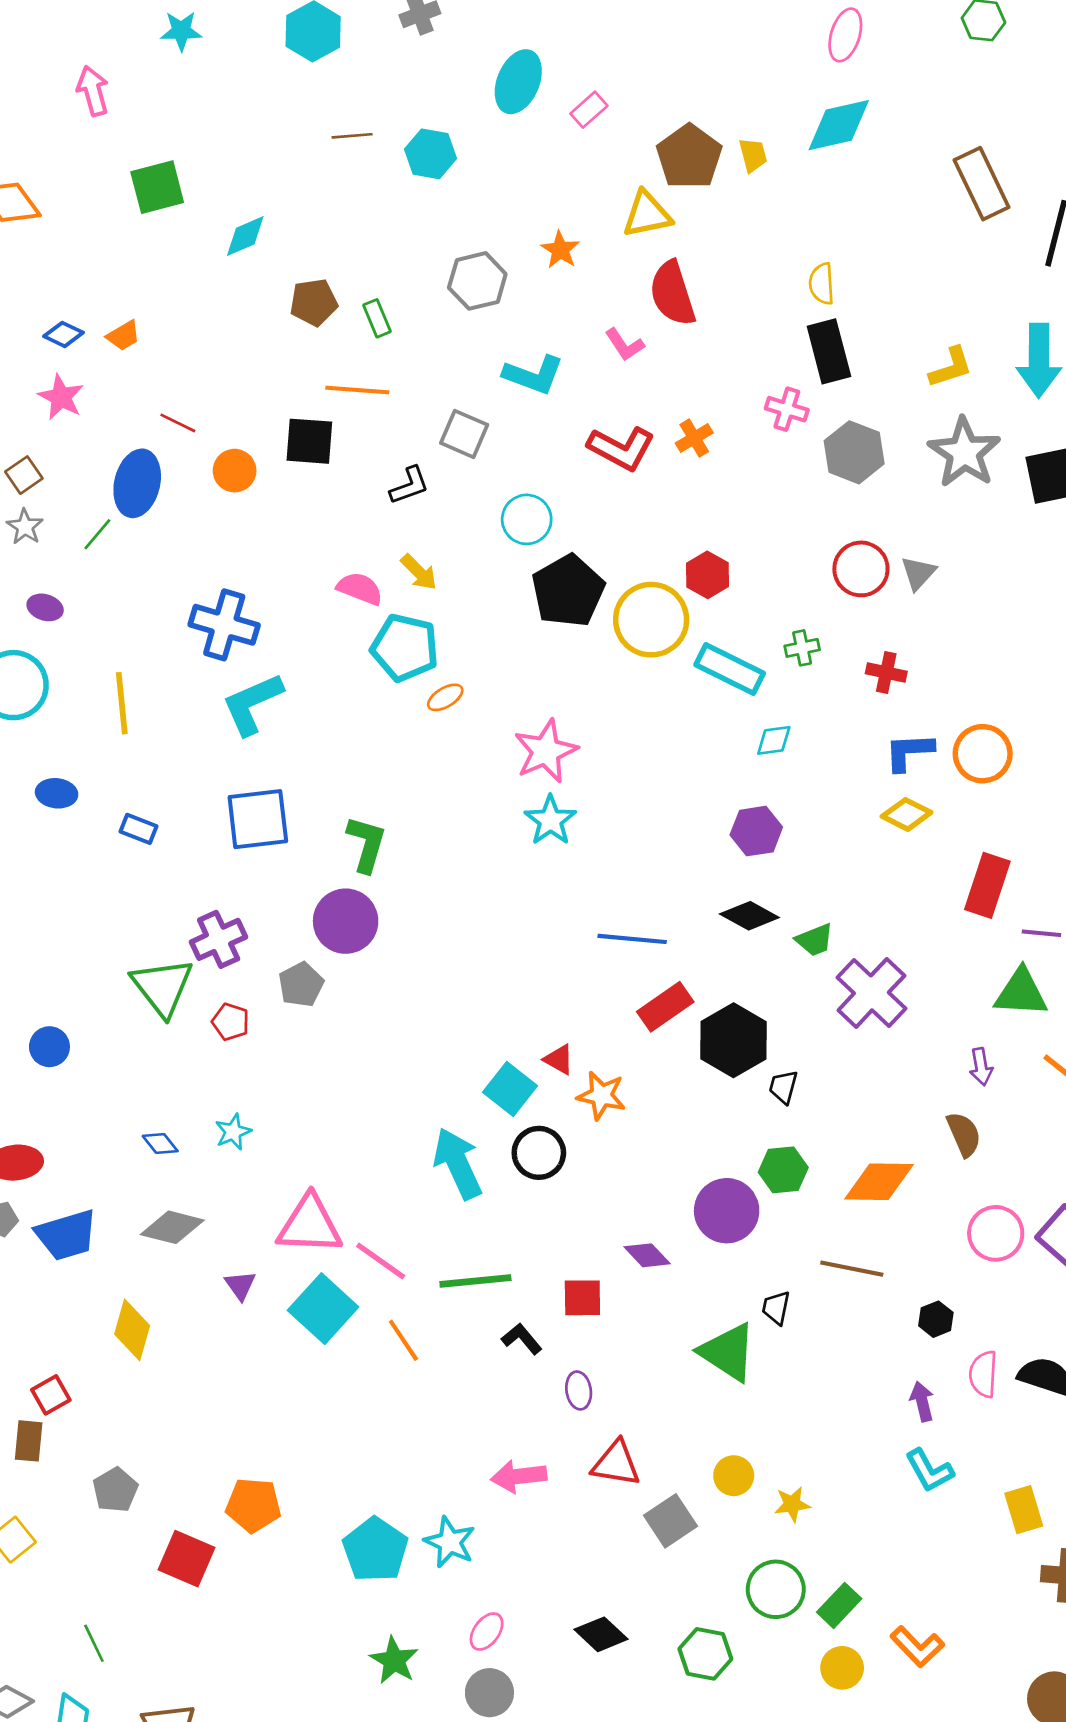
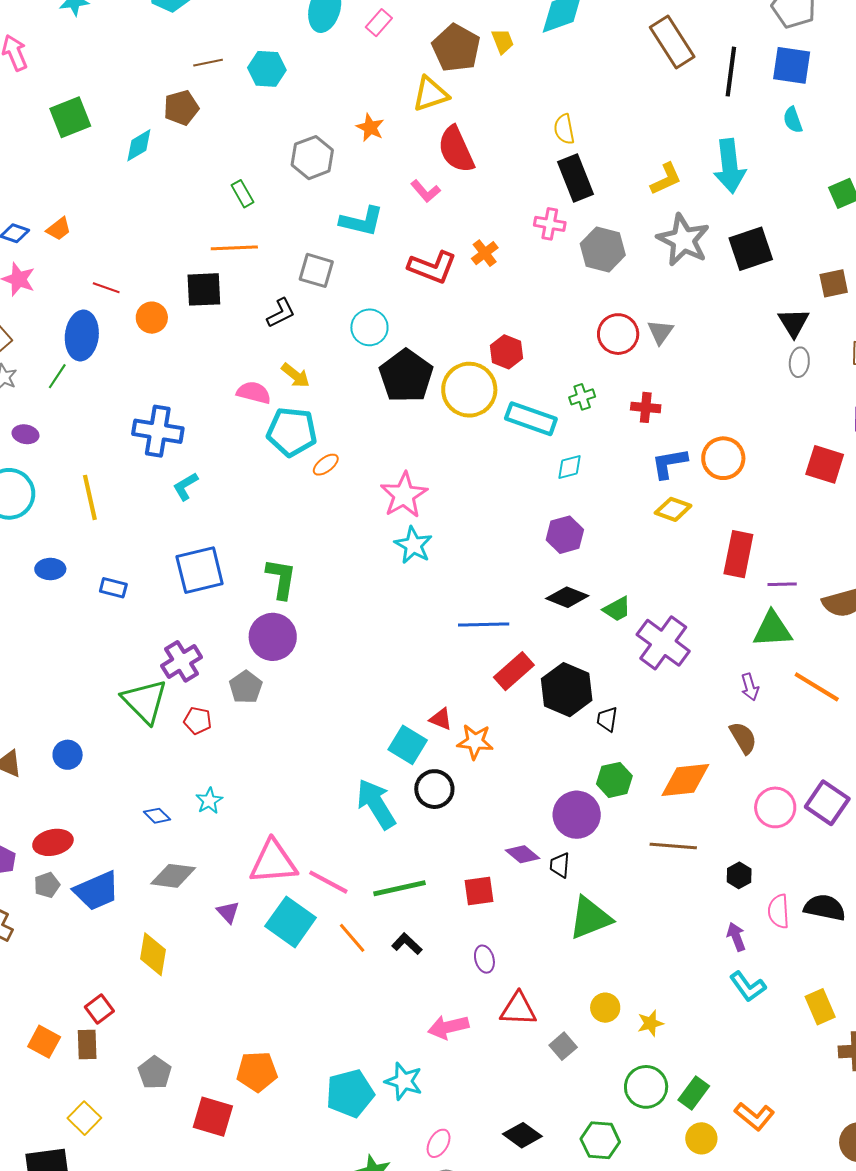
brown pentagon: (314, 302) -> (181, 108), moved
cyan L-shape: (252, 704) -> (185, 486), size x0.6
black trapezoid: (776, 1308) -> (560, 865), moved
black L-shape: (522, 1339) -> (407, 944), moved
green triangle: (728, 1352) -> (590, 918), turned -48
gray square: (670, 1521) -> (563, 1046), size x0.7
cyan pentagon: (375, 1550) -> (350, 1093), turned 30

